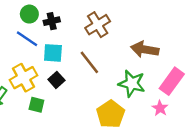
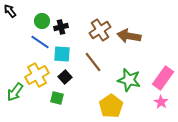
brown arrow: (145, 49) -> (129, 36), moved
green square: (36, 105) -> (57, 98), moved
pink star: (160, 108) -> (161, 102), moved

